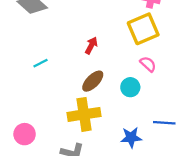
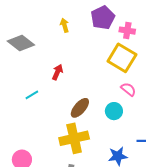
yellow square: (143, 29) -> (122, 58), turned -32
red arrow: (91, 45) -> (57, 72), moved

